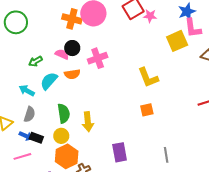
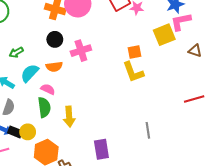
pink L-shape: (193, 28) -> (181, 22), turned 85
pink semicircle: (62, 54) -> (48, 89), moved
orange square: (147, 110) -> (134, 52), moved
yellow circle: (61, 136) -> (28, 132), moved
gray line: (166, 155) -> (148, 130), moved

